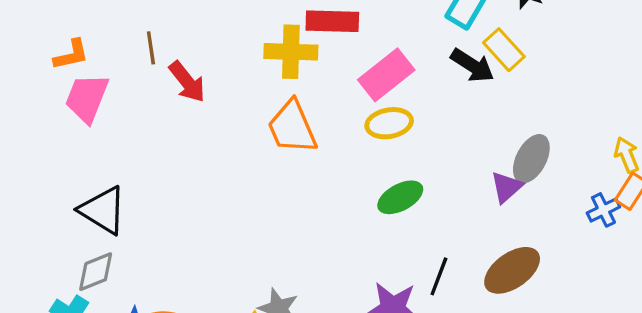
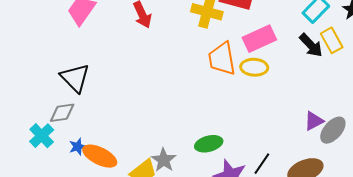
orange trapezoid: (292, 127) -> (222, 59), moved
gray ellipse: (531, 159) -> (333, 130), moved
green ellipse: (400, 197) -> (209, 144), moved

